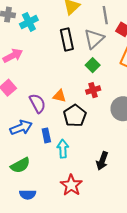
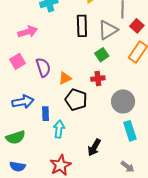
orange triangle: (59, 96) -> (65, 78), turned -48
purple semicircle: (37, 103) -> (43, 67), moved
black pentagon: (75, 116) -> (76, 100), turned -30

